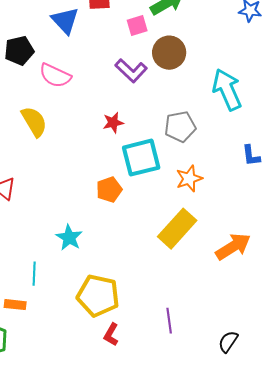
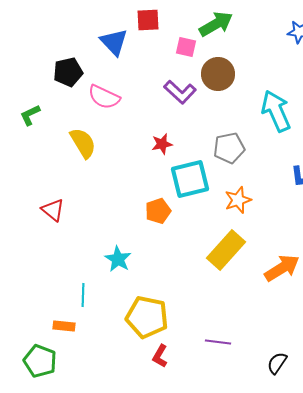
pink square: (137, 26) -> (186, 47), turned 30
purple line: (169, 321) -> (218, 342), turned -75

